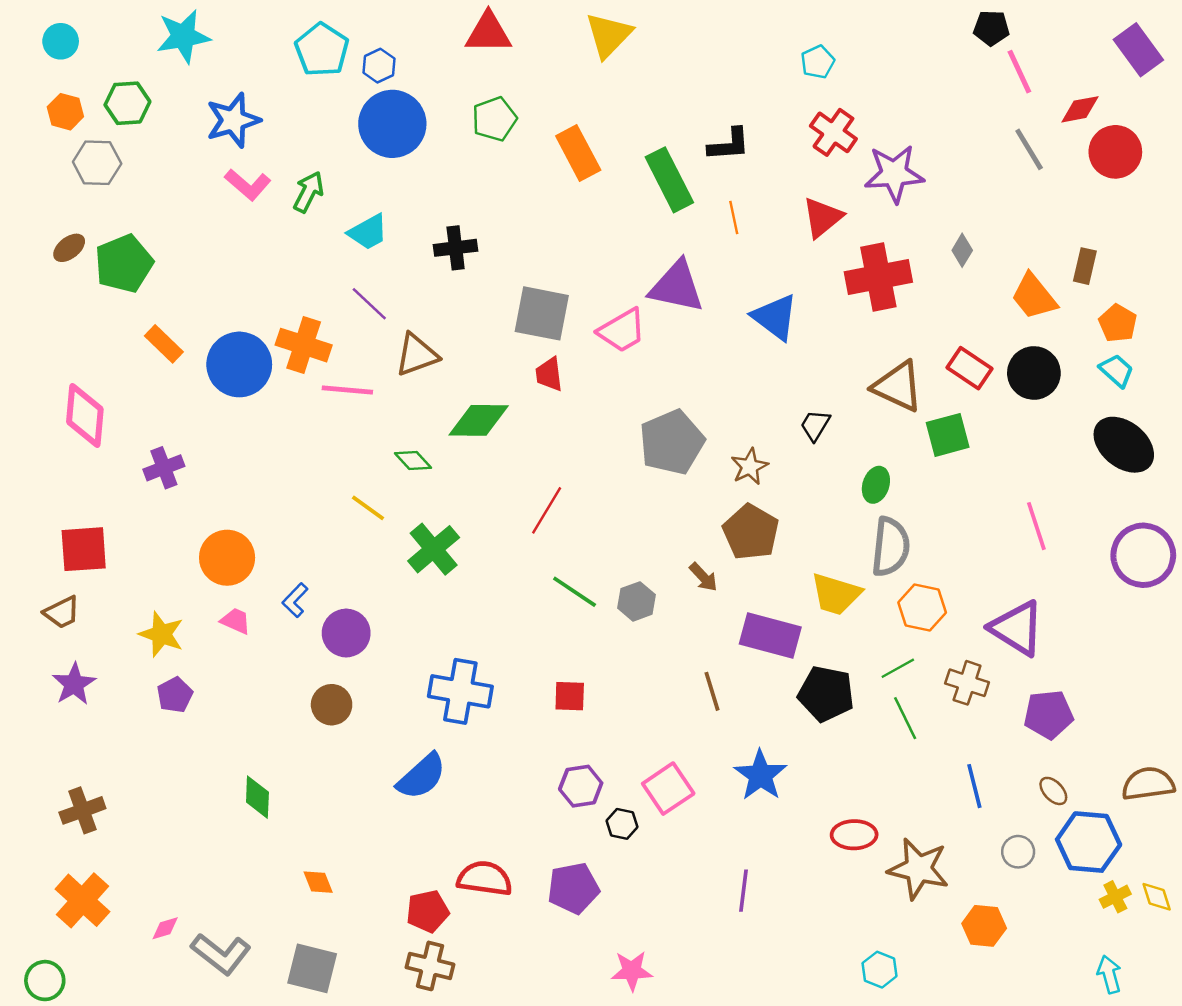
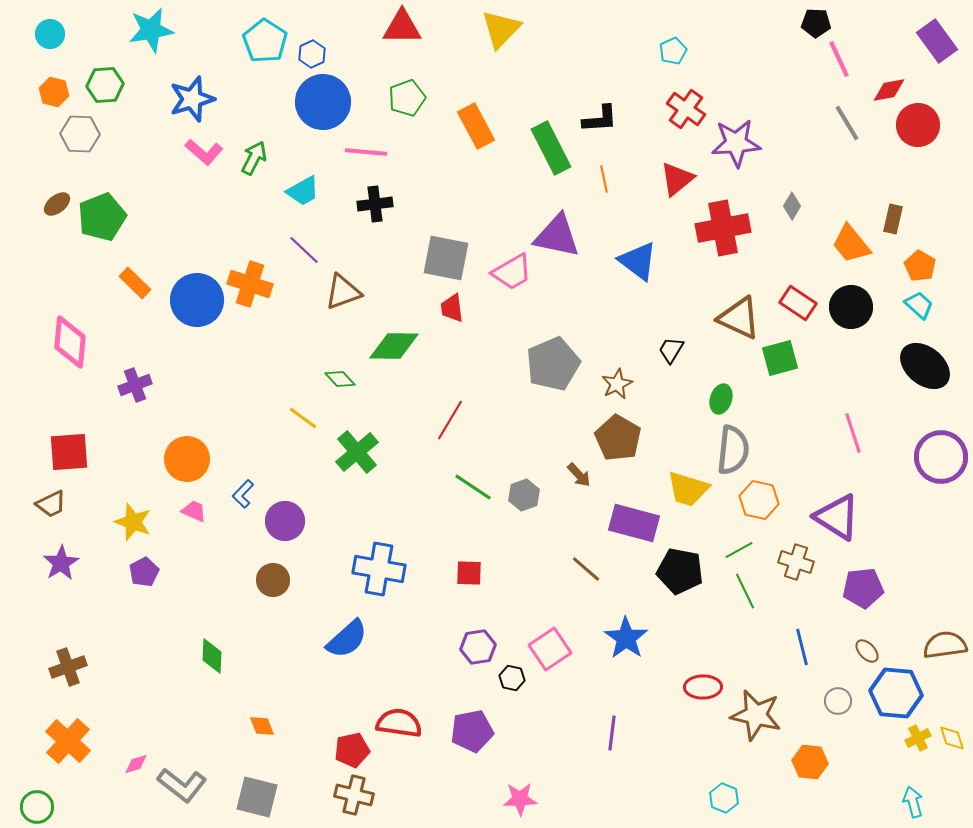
pink line: (347, 390) -> (366, 152), moved
brown line: (712, 691) -> (586, 569), turned -32

